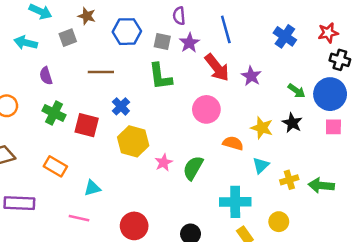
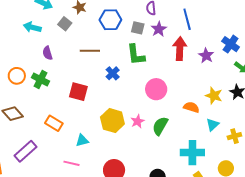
blue cross: (285, 36) -> (231, 44), moved
gray square: (68, 38) -> (65, 24), turned -32
red arrow: (217, 68) -> (180, 49), turned -140
blue cross: (121, 106) -> (113, 73), moved
pink circle: (206, 109) -> (156, 89), moved
green cross: (54, 113) -> (41, 79), moved
yellow hexagon: (133, 141) -> (112, 121), moved
purple rectangle: (19, 203) -> (26, 151), turned -45

